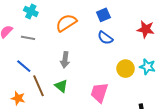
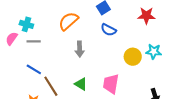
cyan cross: (31, 11) -> (26, 24), moved
gray arrow: (65, 60) -> (80, 49), moved
green triangle: (61, 86) -> (81, 84), moved

